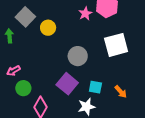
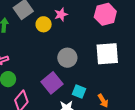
pink star: (85, 14) -> (61, 14), moved

